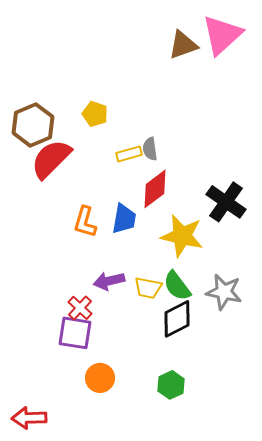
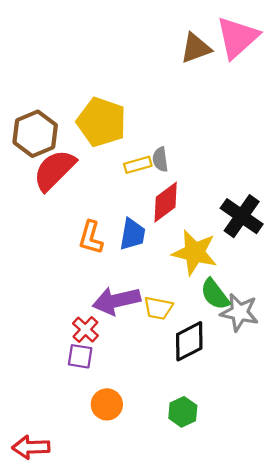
yellow pentagon: (95, 114) -> (101, 122), size x1.8
purple arrow: (109, 281) -> (116, 301), size x1.4
green semicircle: (177, 286) -> (215, 294), moved
purple square: (75, 333) -> (80, 356), size x0.7

